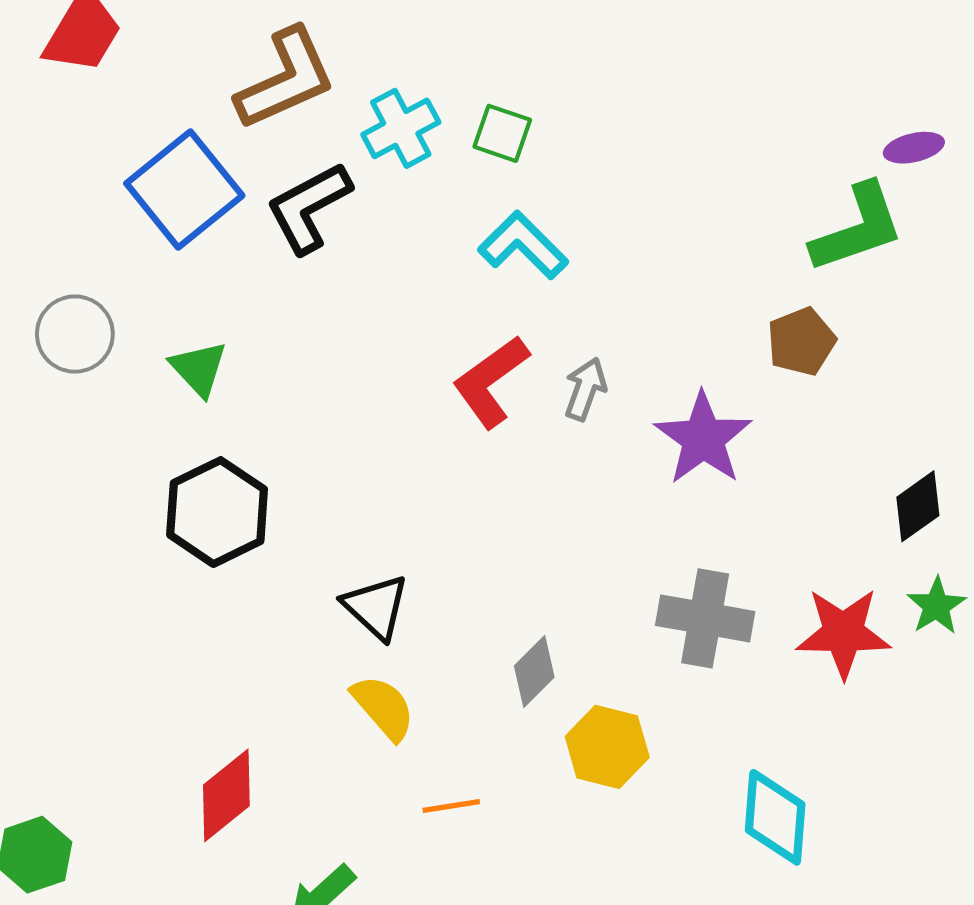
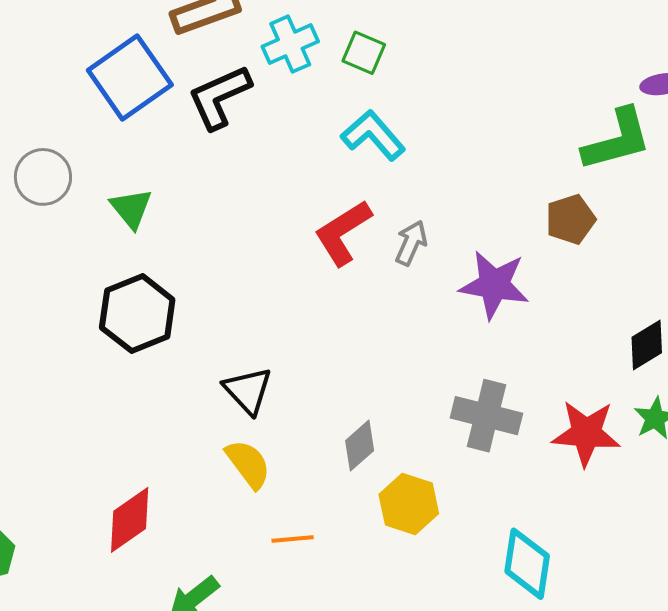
purple star: (703, 438) -> (494, 285), turned -30

